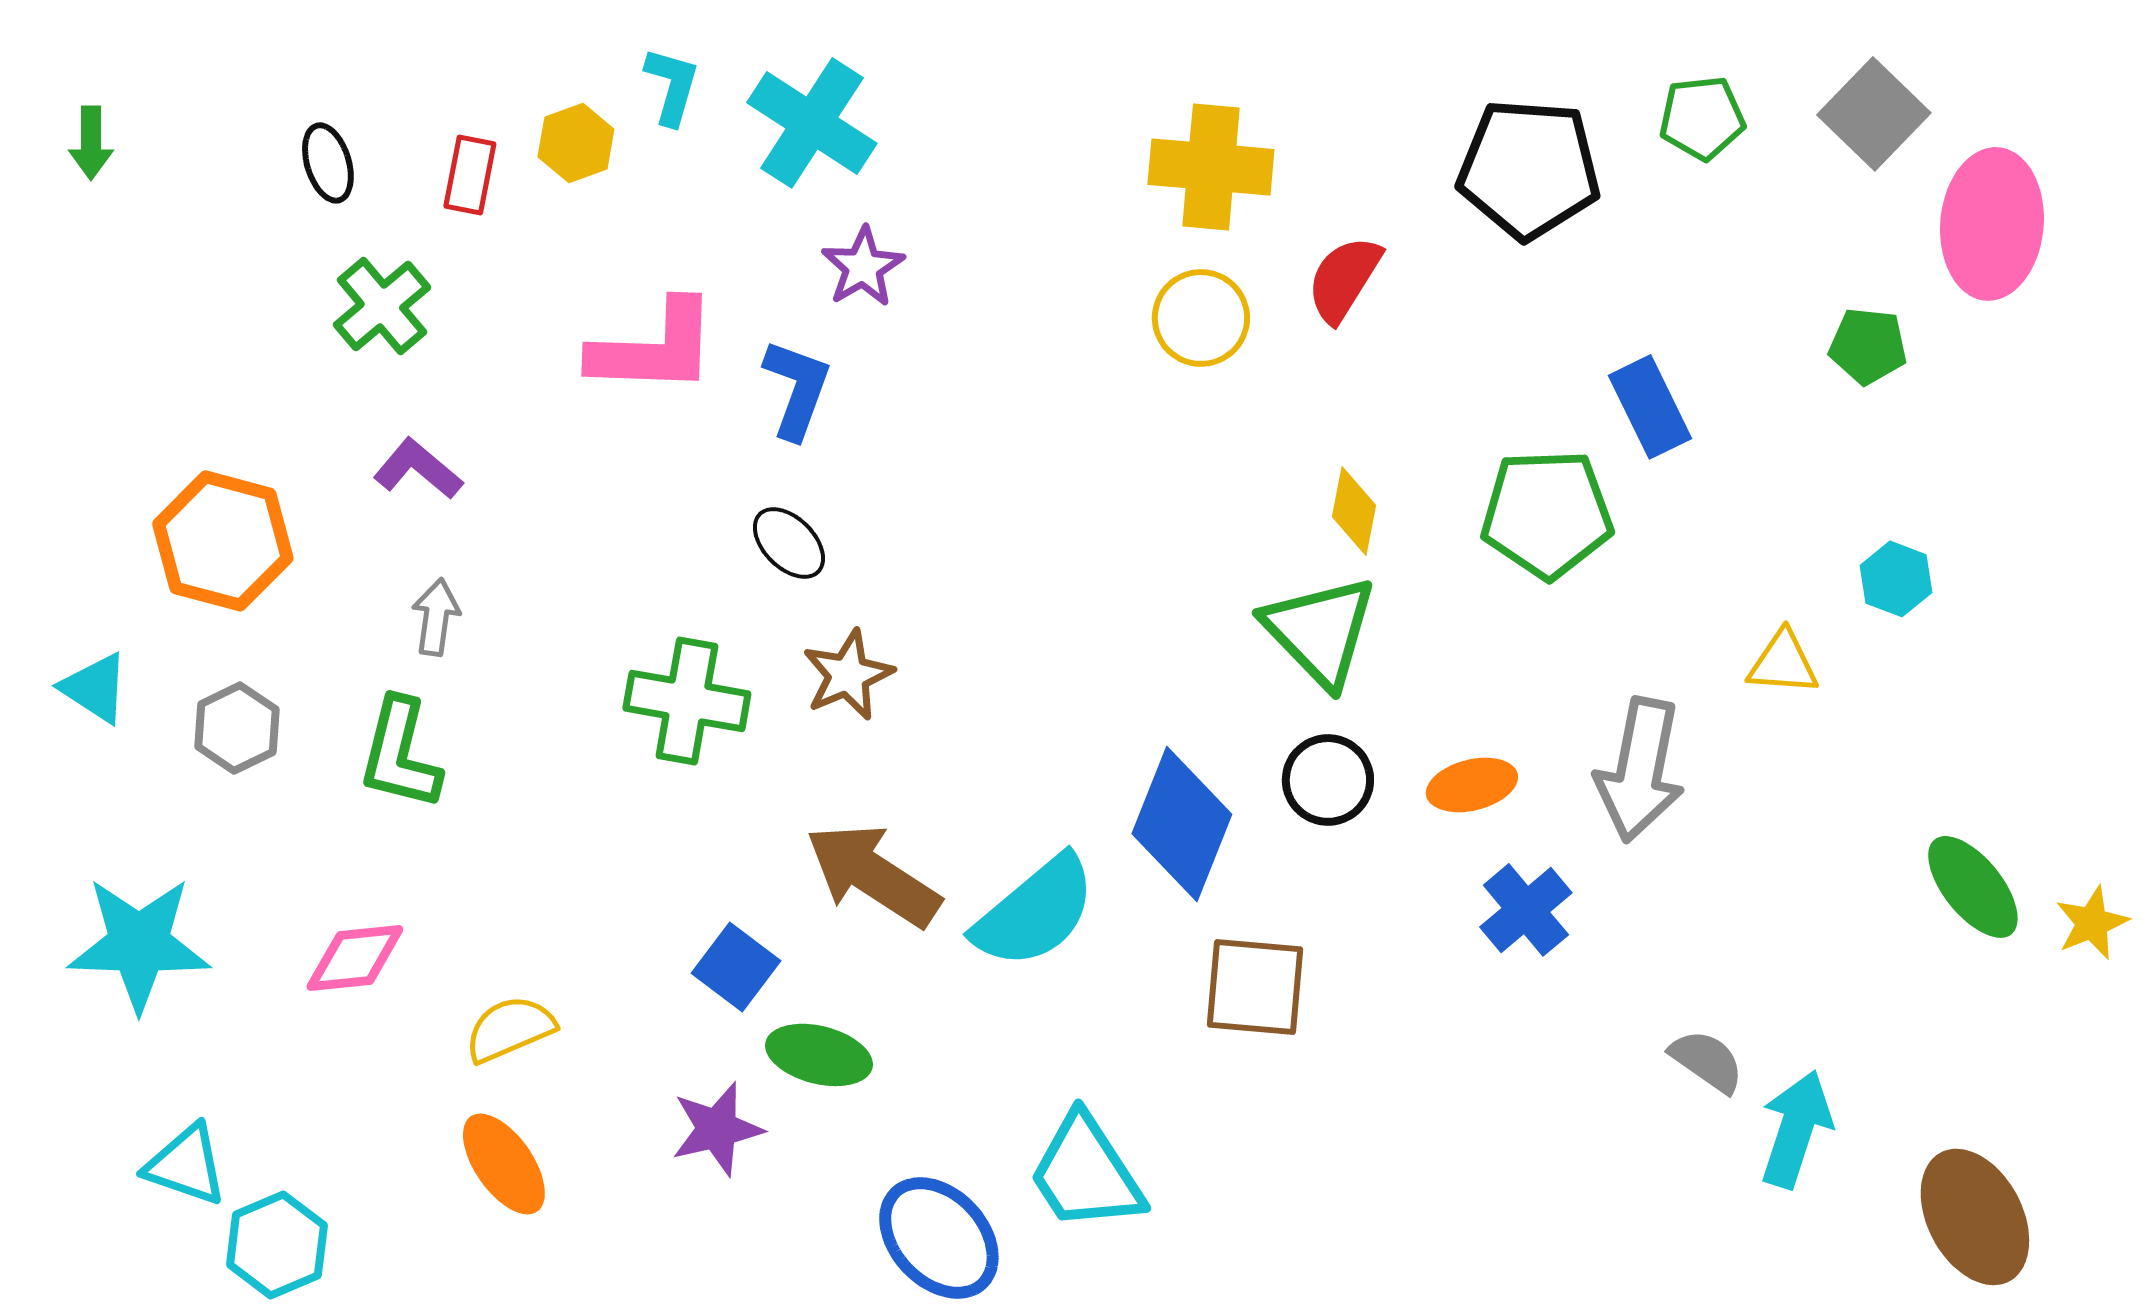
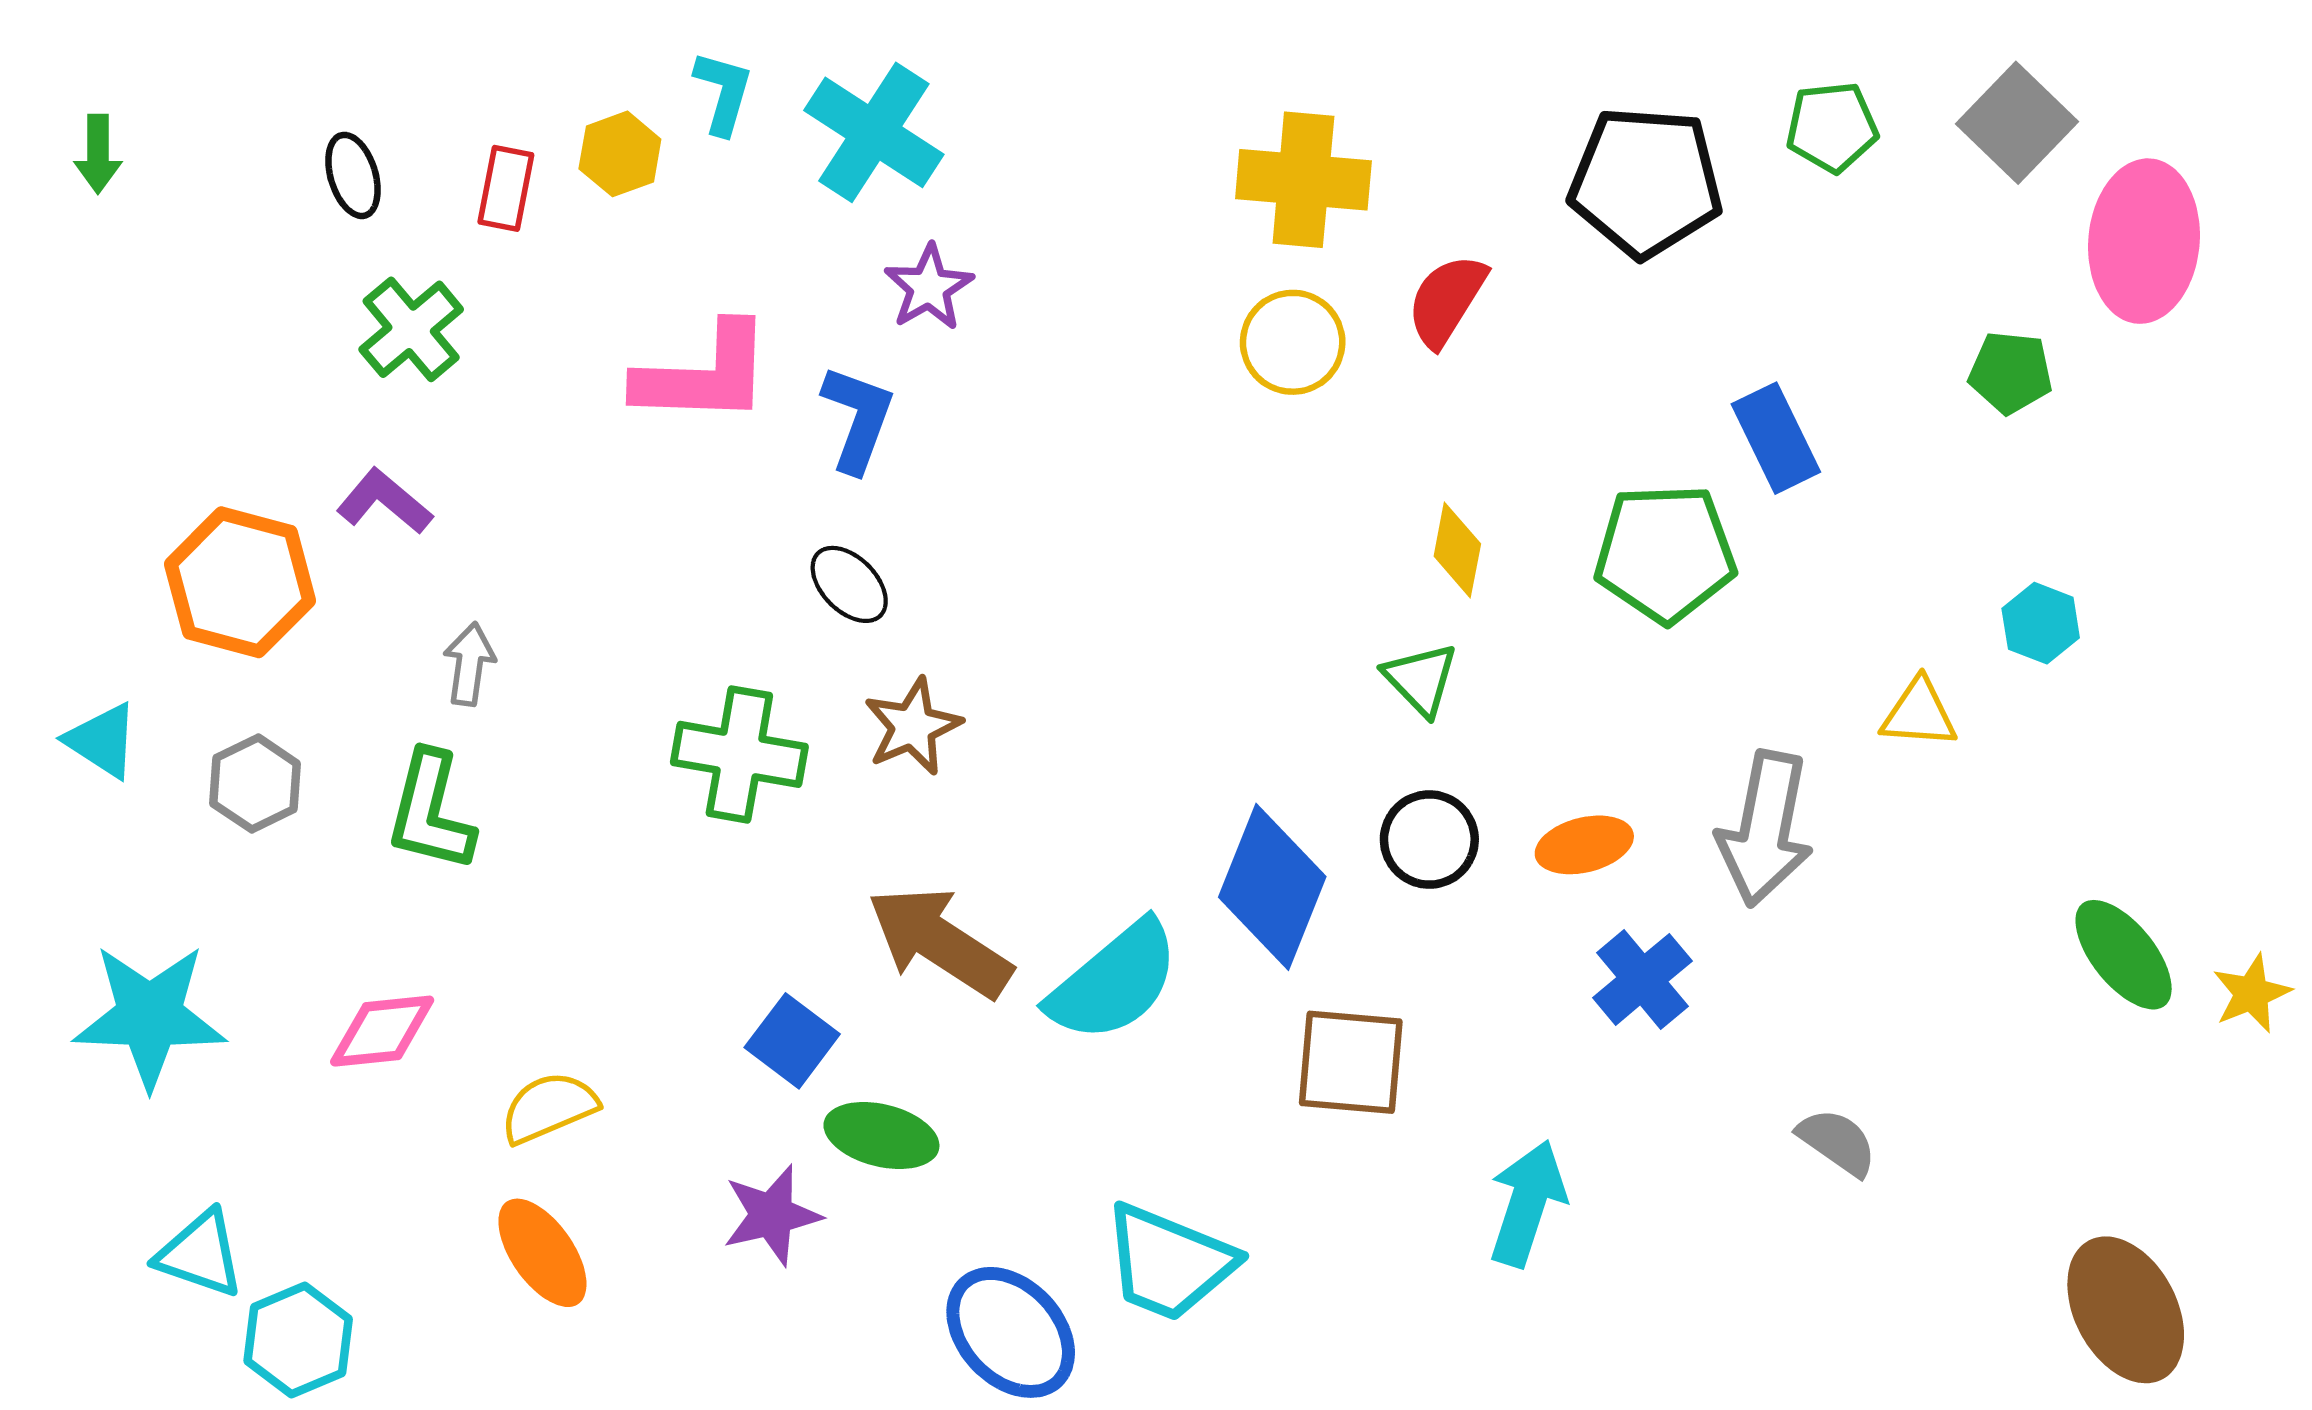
purple L-shape: (418, 469) -> (384, 502), moved
green triangle: (1320, 631) -> (1421, 679), size x0.6
cyan arrow: (1796, 1129) -> (1527, 1203), moved
cyan trapezoid: (1086, 1173) -> (1169, 1263), turned -35

